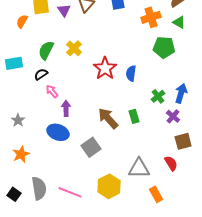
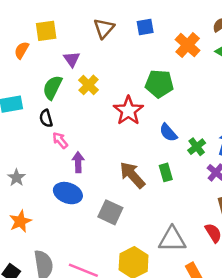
purple triangle: (64, 10) -> (72, 59), moved
orange cross: (151, 17) -> (188, 45), turned -30
green pentagon: (164, 47) -> (159, 84), moved
blue semicircle: (131, 73) -> (168, 133), moved, turned -49
black semicircle: (41, 74) -> (46, 118), turned -72
gray square: (91, 147) -> (110, 212), turned -30

